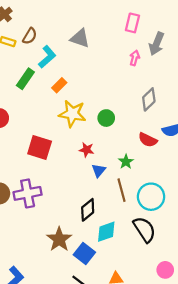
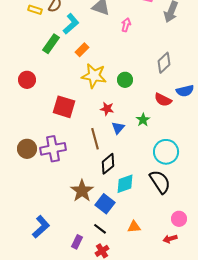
pink arrow: (135, 58) -> (126, 25), moved
brown line: (122, 190) -> (95, 139), moved

